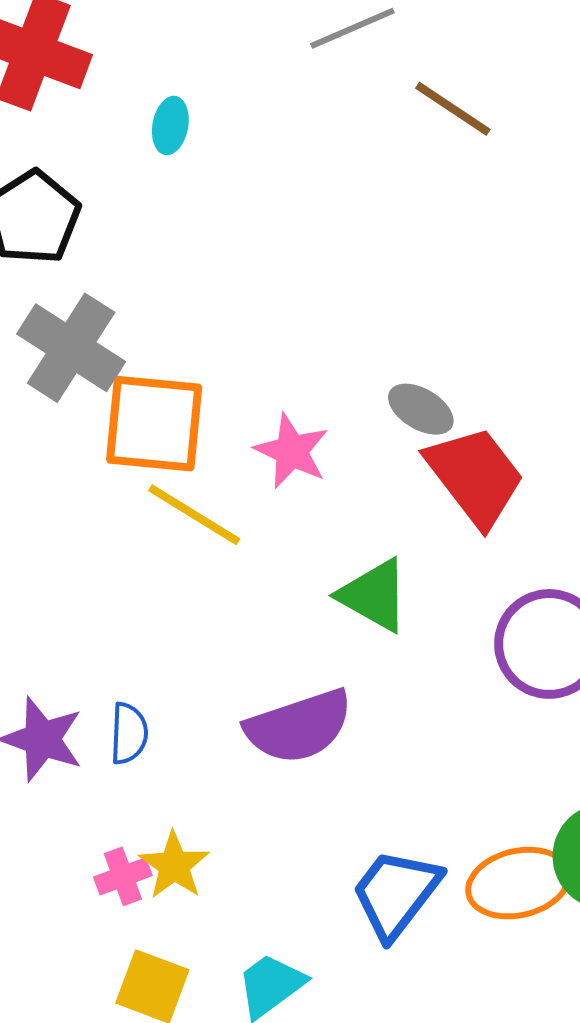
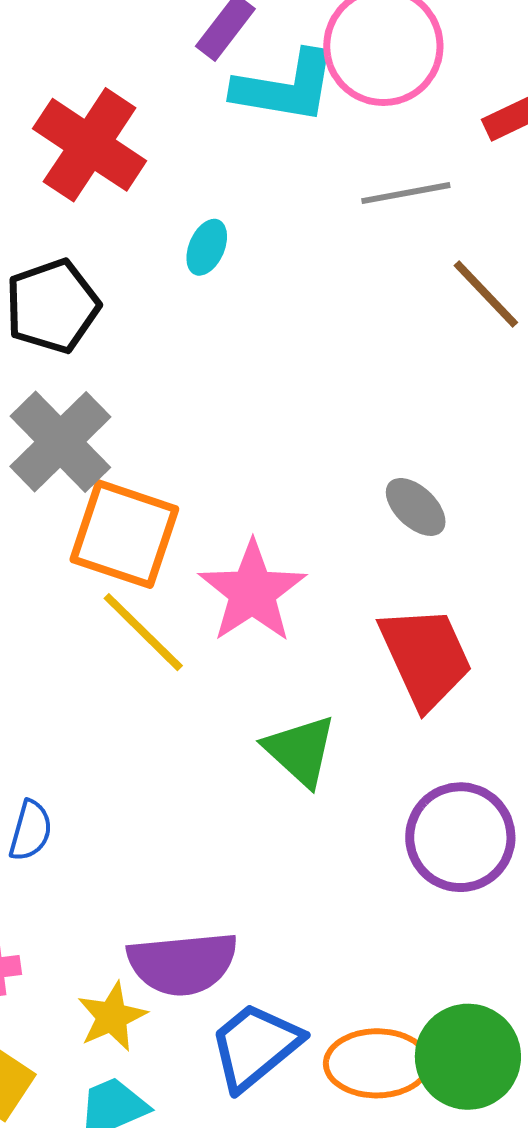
gray ellipse: (421, 409) -> (416, 507), moved
pink star: (292, 451) -> (252, 592), size x1.4
purple semicircle: (299, 726) -> (183, 964), moved
yellow star: (174, 865) -> (112, 1017), moved

